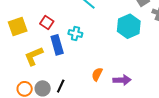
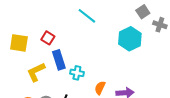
yellow square: (18, 27) -> (19, 43), turned 30
cyan cross: (75, 33) -> (77, 73), moved

